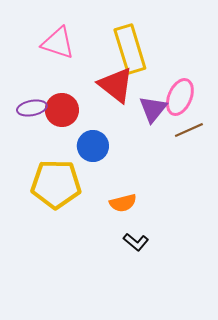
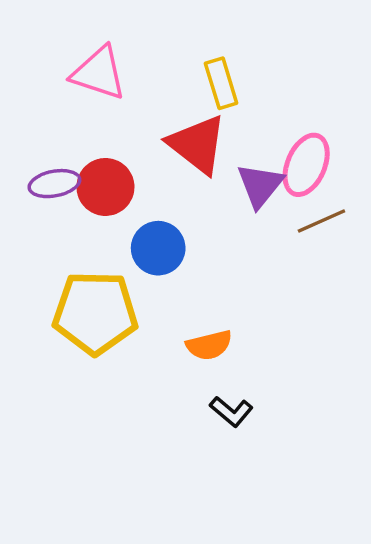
yellow rectangle: (130, 49) -> (221, 83), size x0.6

